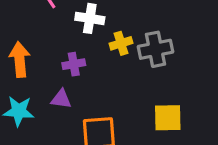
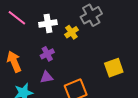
gray cross: (156, 49) -> (91, 15), moved

